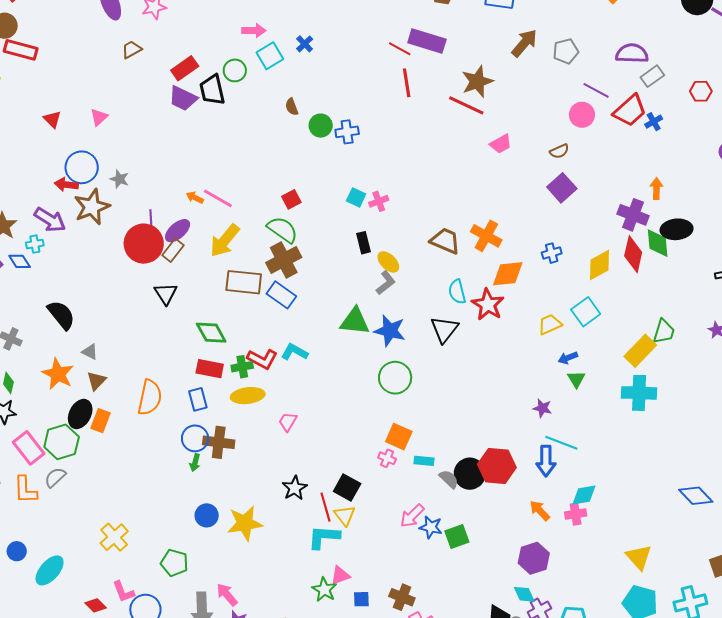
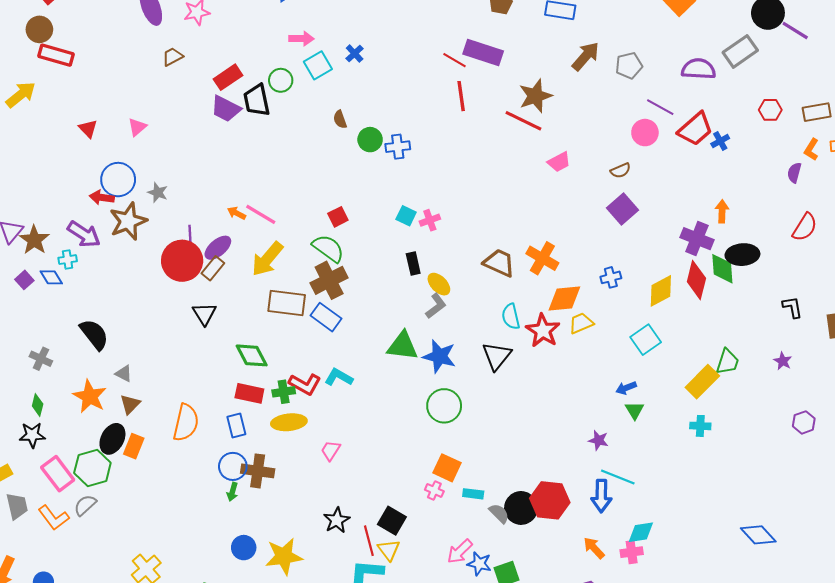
gray rectangle: (652, 76) -> (740, 51), moved, size x1.4
yellow trapezoid: (550, 324) -> (581, 323), moved
cyan cross: (639, 393) -> (700, 426), size x0.6
orange L-shape: (25, 490) -> (54, 518), turned -36

